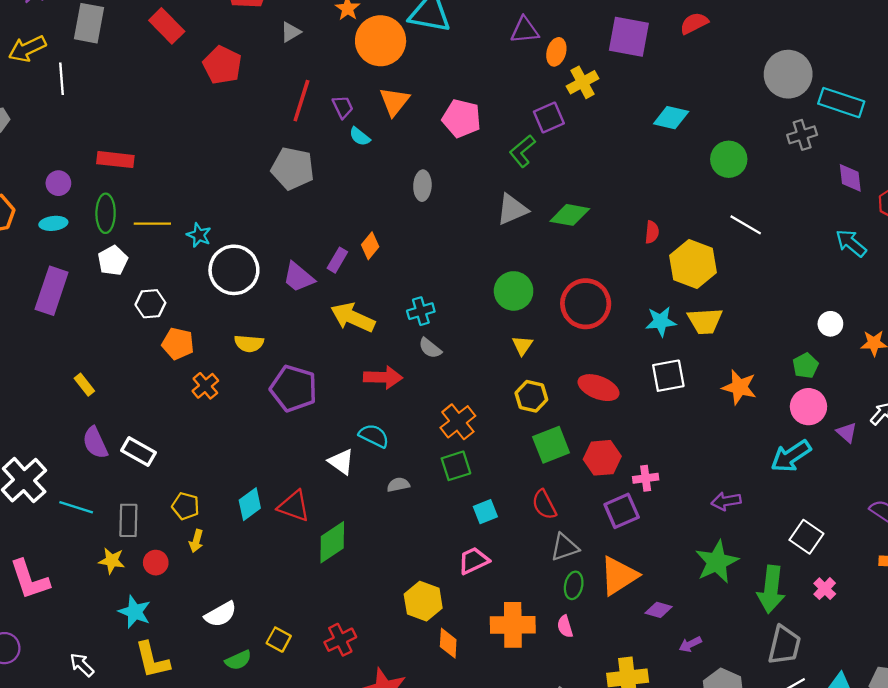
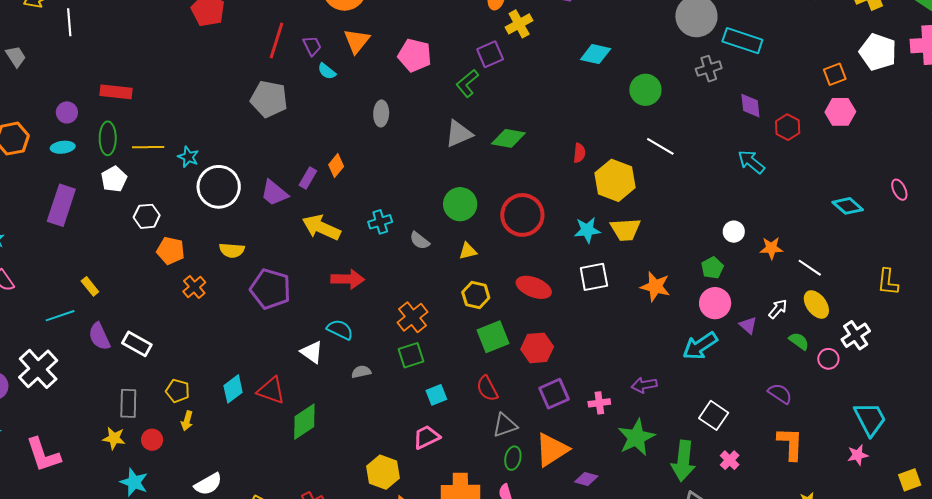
yellow triangle: (522, 345) -> (468, 251), turned 42
gray semicircle: (430, 348) -> (420, 241), moved
pink cross: (646, 478) -> (599, 403), moved
cyan line: (76, 507) -> (60, 316), moved, turned -36

